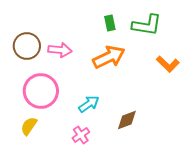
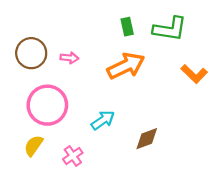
pink arrow: (60, 50) -> (69, 58), size x0.7
pink cross: (81, 135) -> (73, 156), moved

